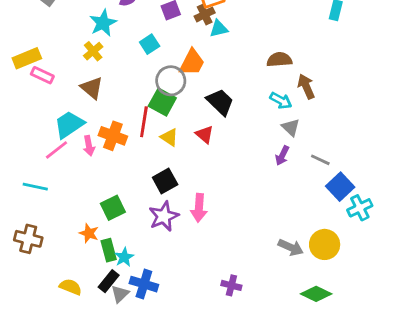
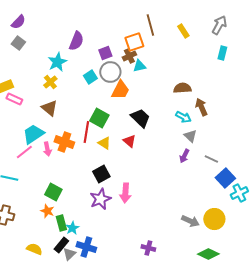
gray circle: (171, 81) -> (110, 72), moved
green square: (113, 208) -> (53, 192), moved, turned -36

